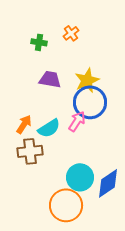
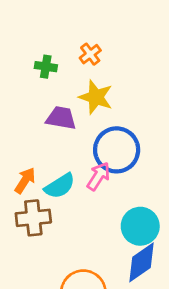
yellow star: (87, 80) -> (96, 97), moved, turned -30
cyan circle: (80, 177) -> (140, 226), moved

